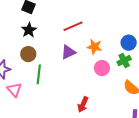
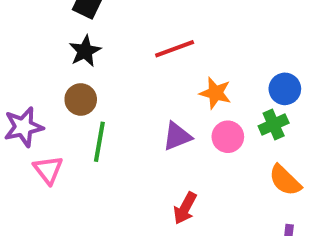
purple triangle: (68, 52) -> (177, 136), moved

